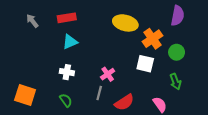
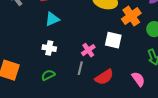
white square: (145, 64) -> (113, 40), moved
green semicircle: (66, 100) -> (48, 75), turned -80

